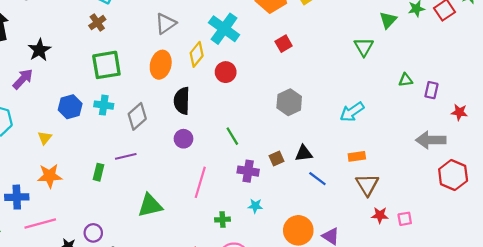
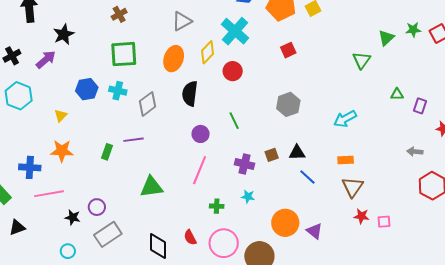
green line: (232, 136) -> (234, 121), moved
purple circle: (184, 139) -> (201, 134), moved
gray arrow: (431, 140) -> (415, 152), size x0.6

